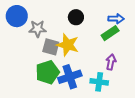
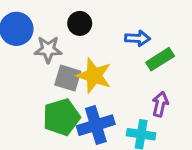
black circle: (76, 17) -> (80, 23), moved
blue arrow: (116, 19) -> (138, 38), moved

